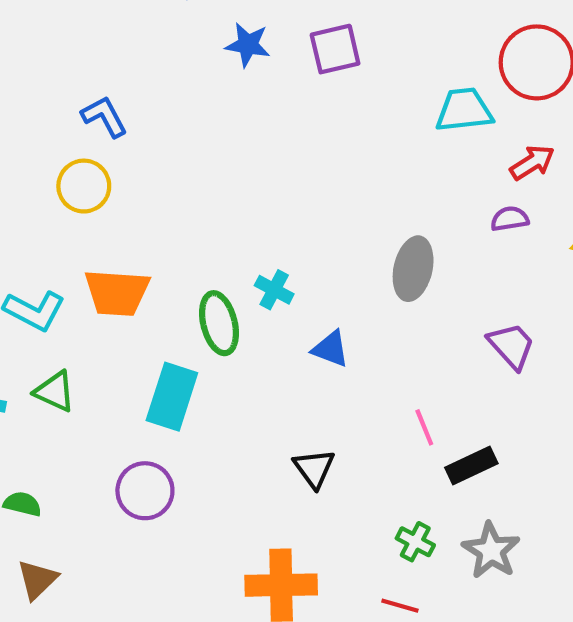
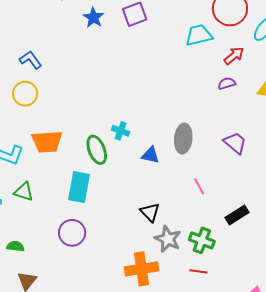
blue star: (248, 45) -> (93, 18), turned 30
gray ellipse: (413, 269) -> (183, 139), moved
black rectangle: (471, 466) -> (237, 215), moved
green cross: (415, 542) -> (202, 240), size x1.4
gray star: (491, 551) -> (168, 239), moved

